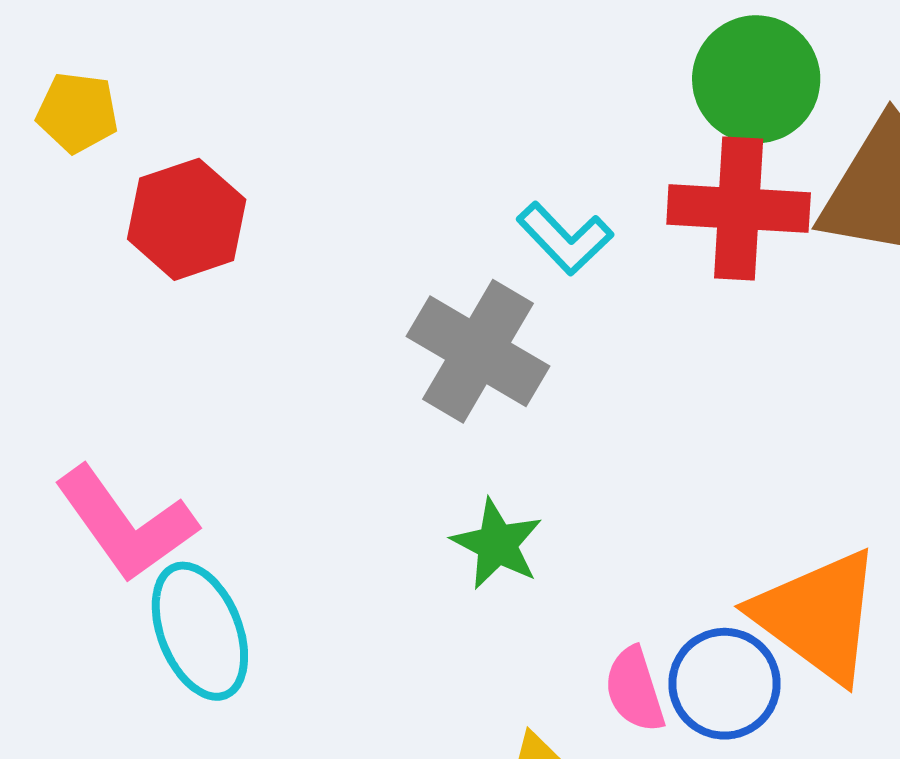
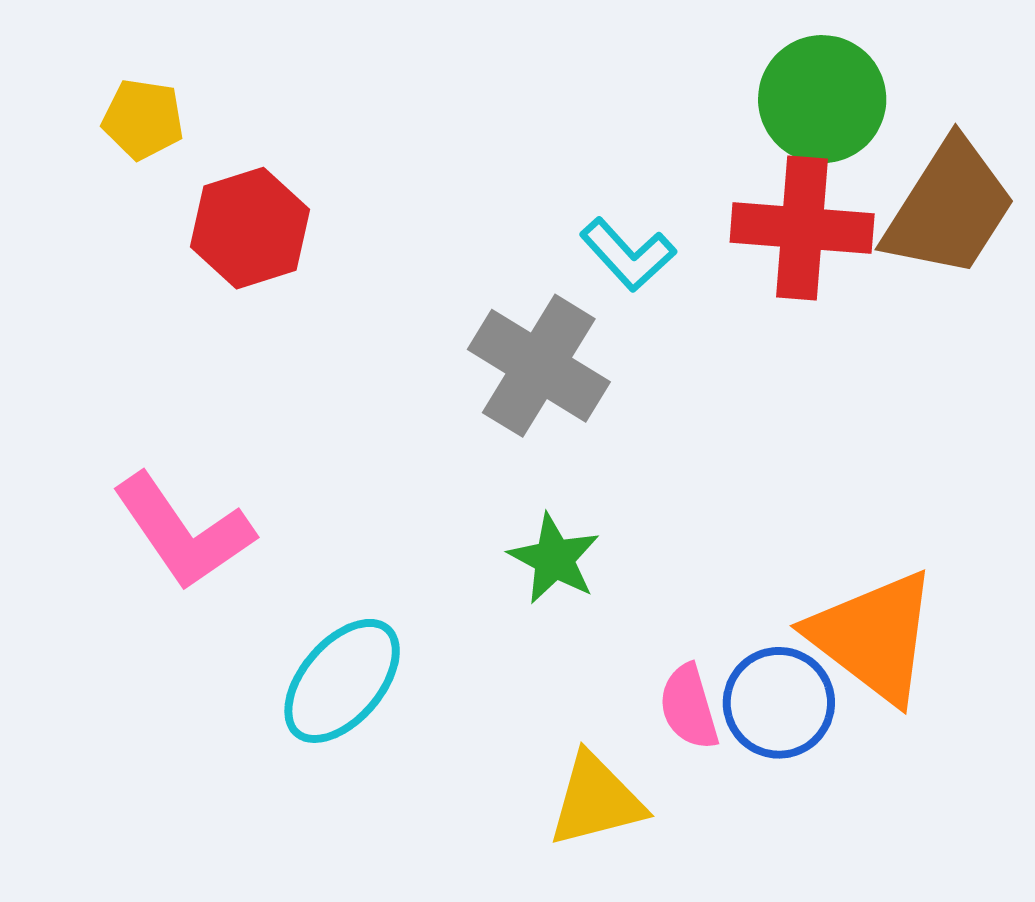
cyan ellipse: (200, 631) -> (342, 681), moved, turned 61

